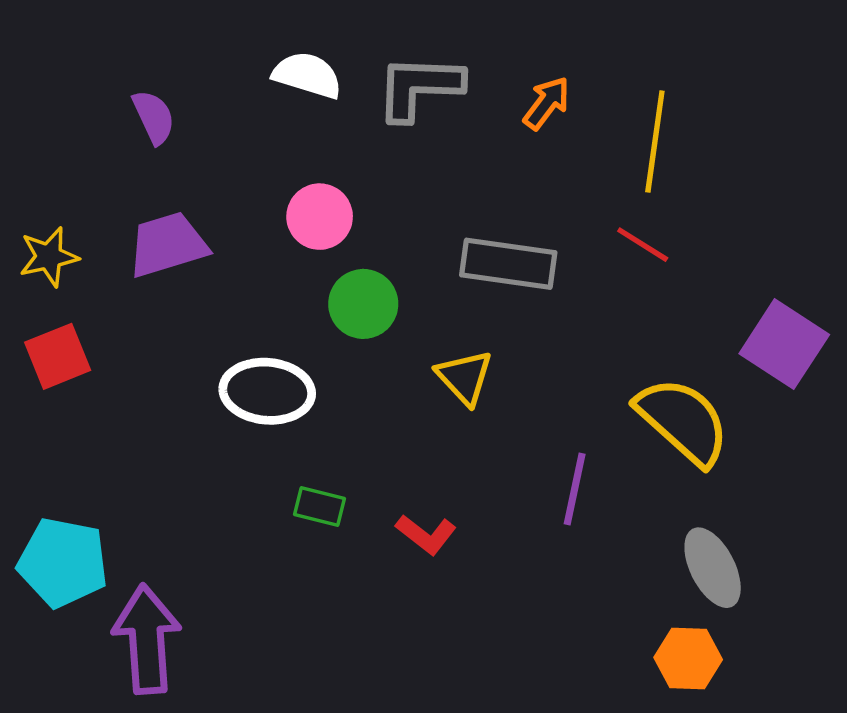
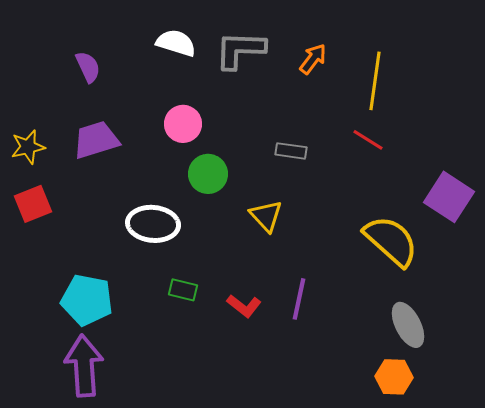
gray rectangle: (508, 264) -> (291, 151), size x0.6
purple line: (575, 489) -> (299, 299), moved
cyan pentagon: (63, 562) -> (87, 300), moved

